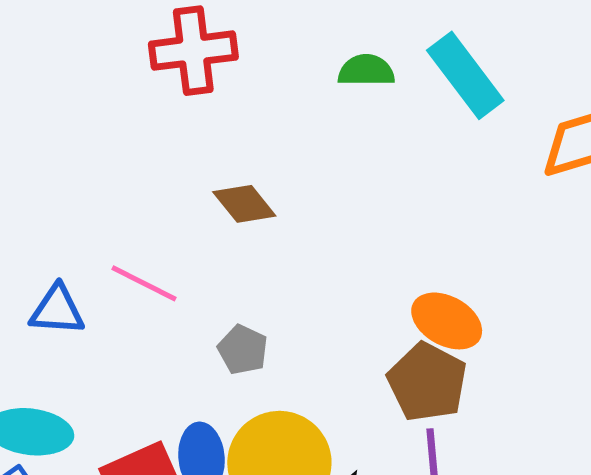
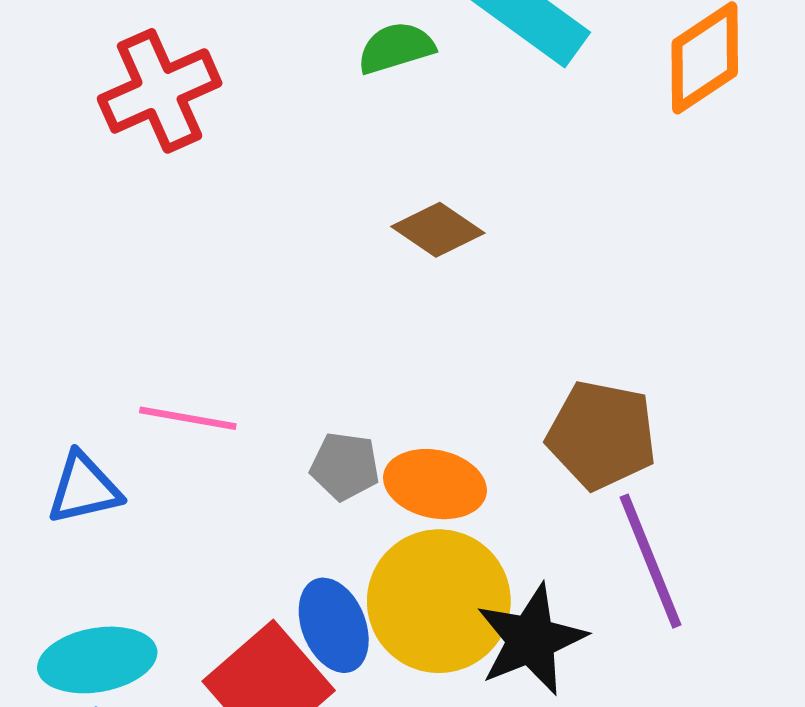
brown diamond: (244, 204) -> (438, 230), moved
orange ellipse: (447, 321) -> (435, 484), moved

